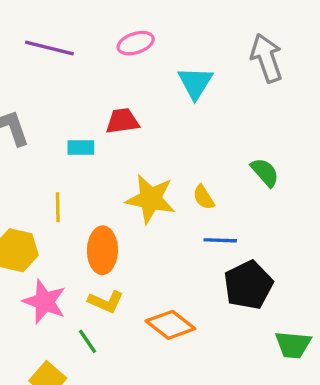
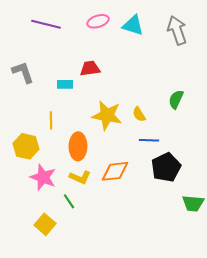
cyan triangle: (195, 83) -> (133, 25), moved, turned -45
green semicircle: (265, 172) -> (176, 99), turned -114
orange diamond: (170, 325) -> (115, 171), moved, turned -44

